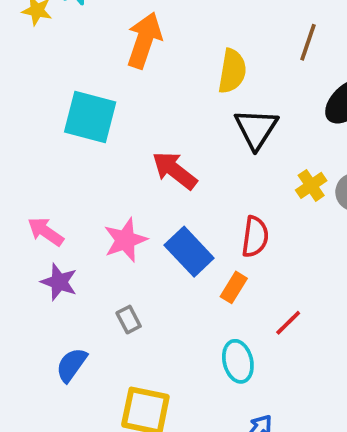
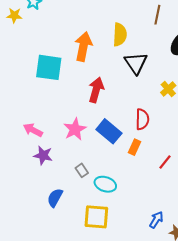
orange arrow: (144, 40) -> (83, 46), moved
red arrow: (175, 170) -> (96, 90), turned 75
cyan ellipse: (238, 361) -> (105, 184), moved, turned -50

